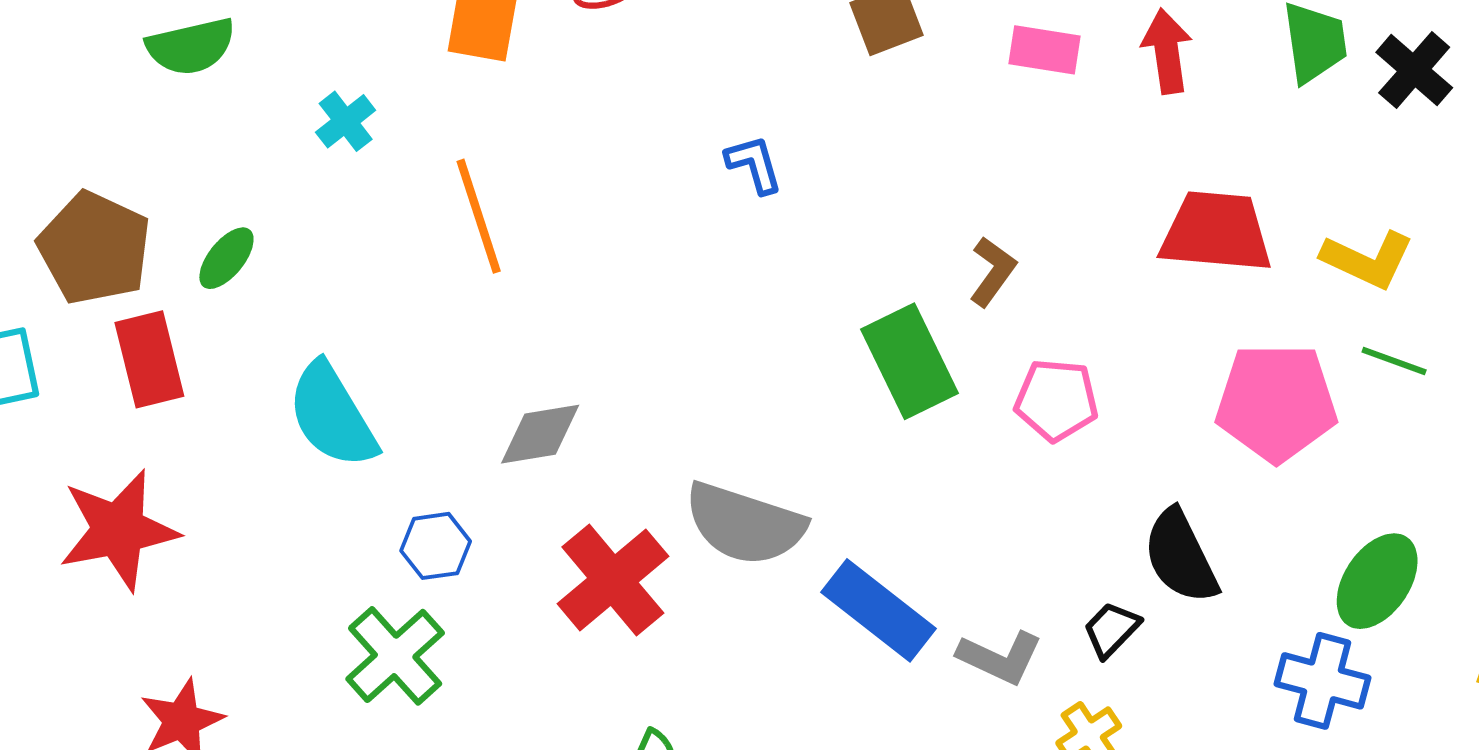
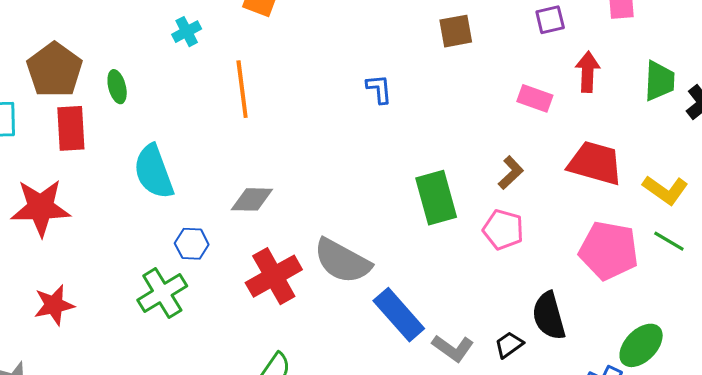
pink rectangle: (1045, 50) -> (535, 98), moved
green ellipse: (226, 258) -> (117, 87), turned -64
brown L-shape: (993, 271) -> (511, 173), moved

